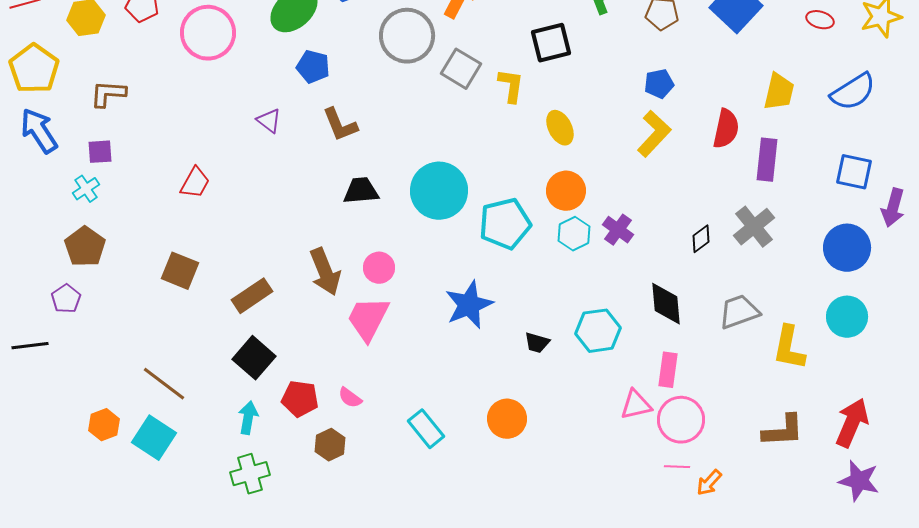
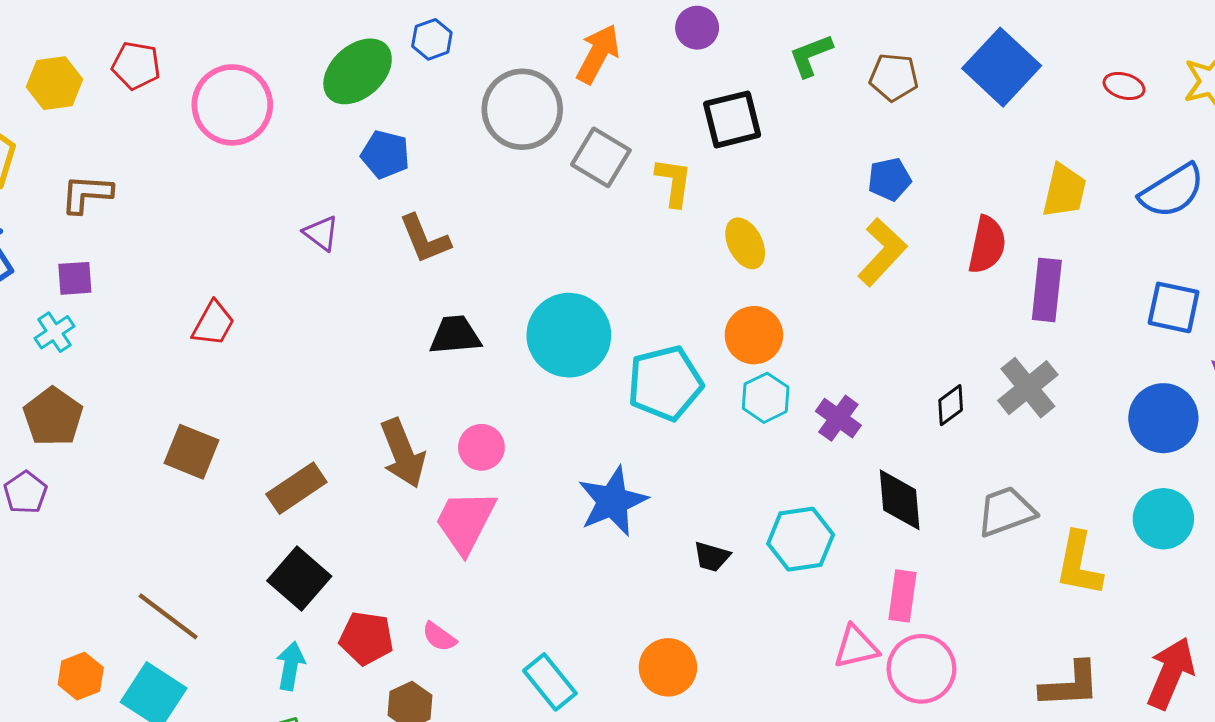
purple cross: (618, 230) -> (838, 418), moved

